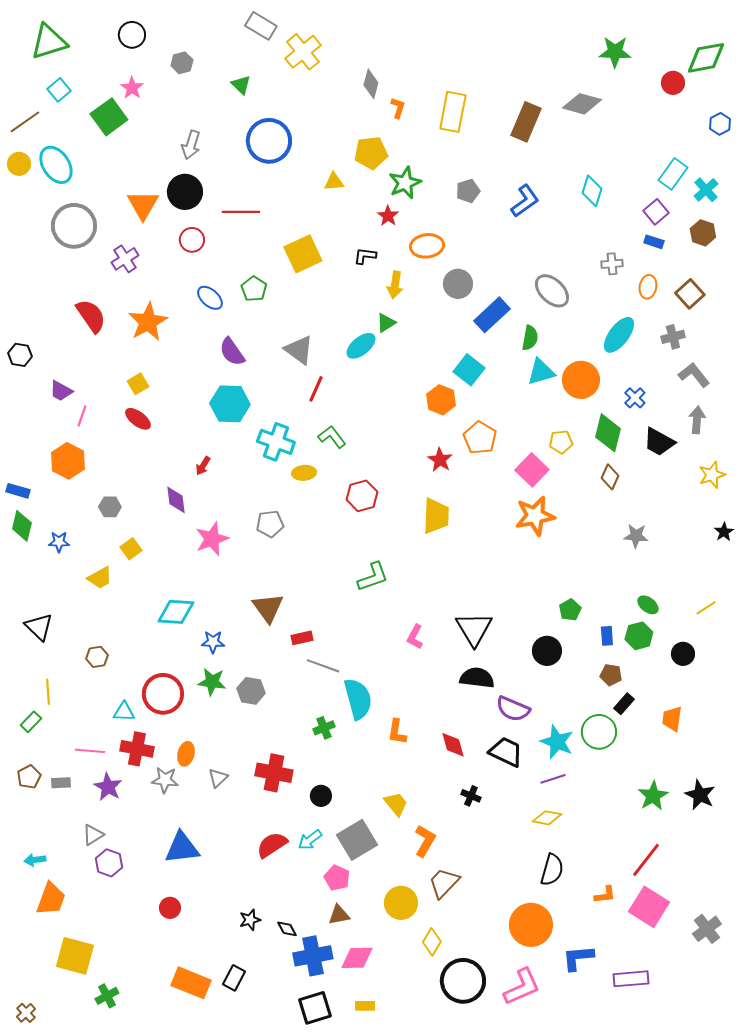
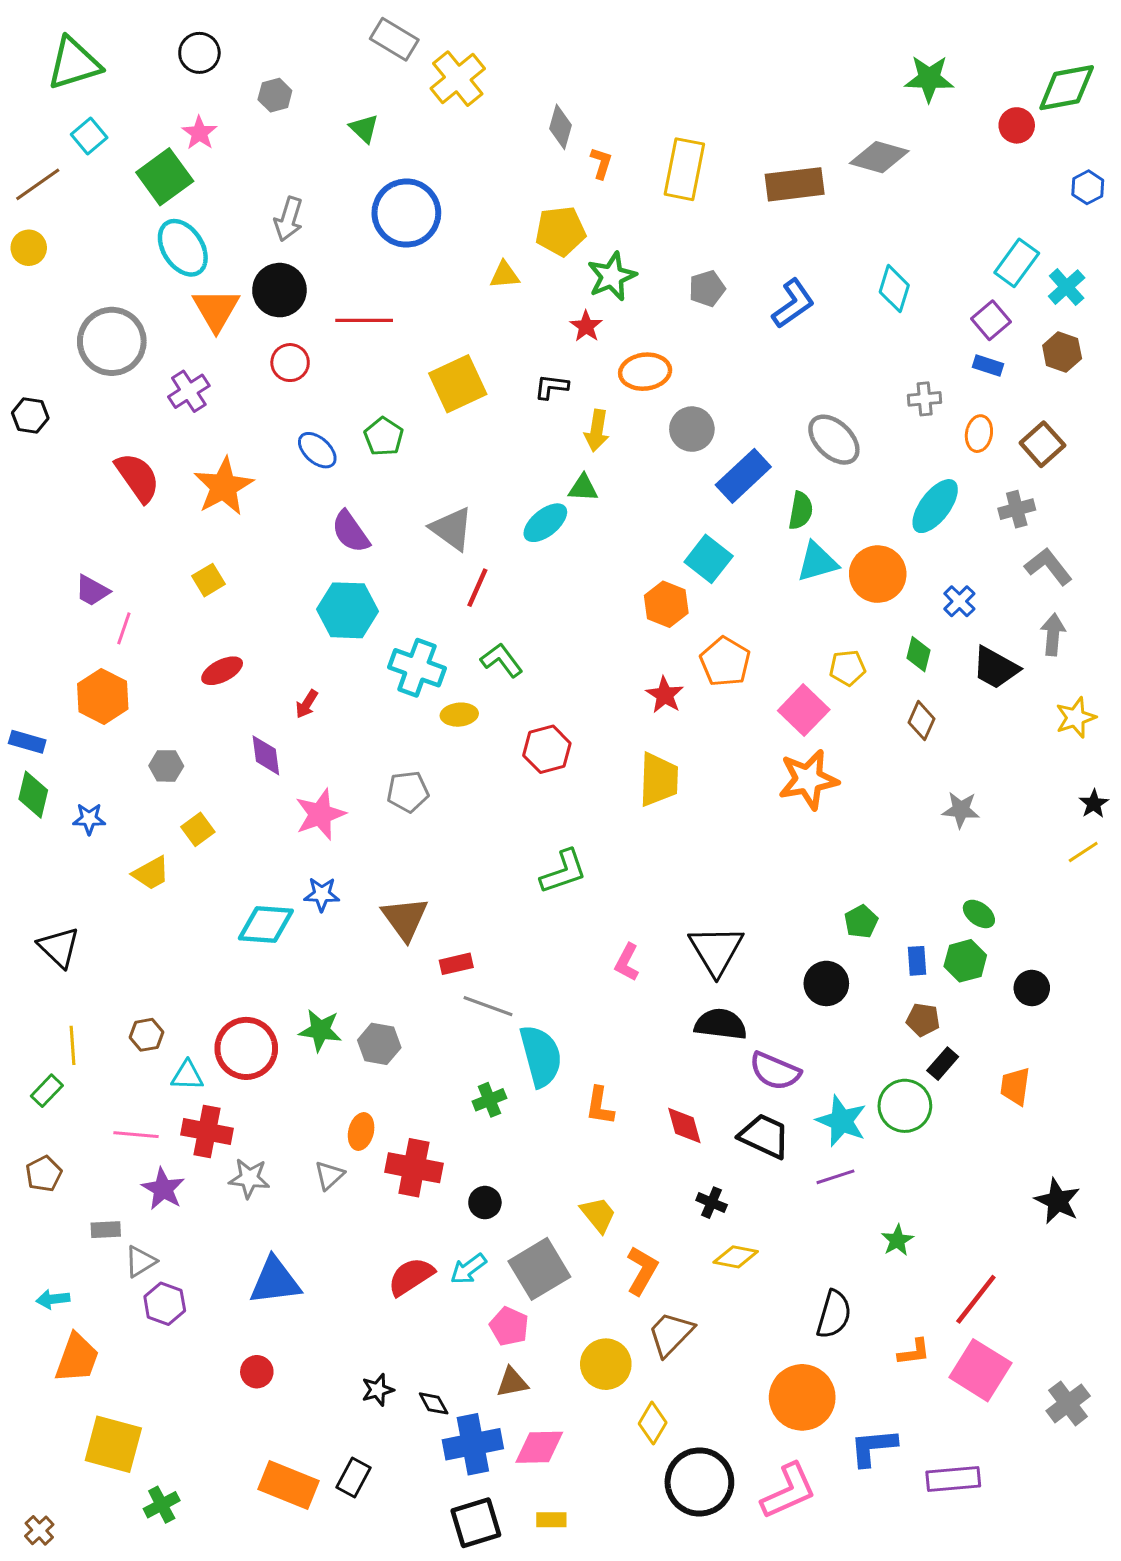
brown rectangle: (526, 122) -> (795, 184), turned 60
cyan ellipse: (56, 165) -> (183, 248), moved
green triangle: (386, 323) -> (583, 488), turned 35
black hexagon: (20, 355) -> (30, 415), moved
red ellipse: (138, 419) -> (222, 671), moved, turned -64
green diamond: (608, 433) -> (919, 654), size x0.6
yellow line: (706, 608) -> (1083, 852), moved
blue star: (213, 642) -> (322, 894), moved
brown hexagon: (97, 657) -> (147, 1035), moved
orange ellipse: (186, 754) -> (361, 1132), moved
gray rectangle: (61, 783) -> (106, 1230), moved
green star: (653, 796) -> (897, 1240), moved, size x0.7
yellow diamond: (547, 818) -> (736, 1257), moved

